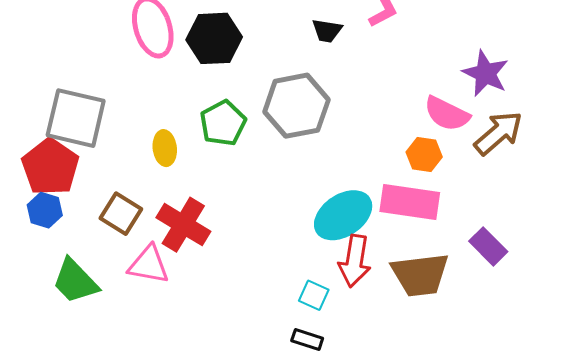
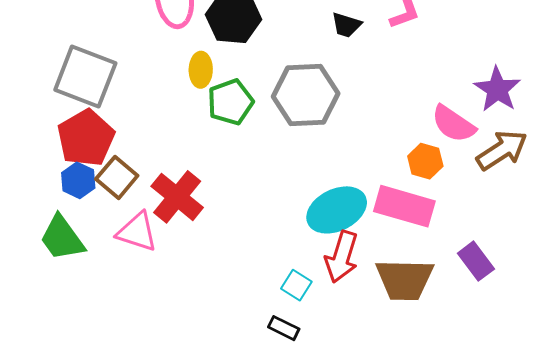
yellow ellipse: (165, 148) -> (201, 70), moved
red pentagon: (50, 167) -> (86, 138), moved
blue hexagon: (45, 210) -> (78, 180), moved

